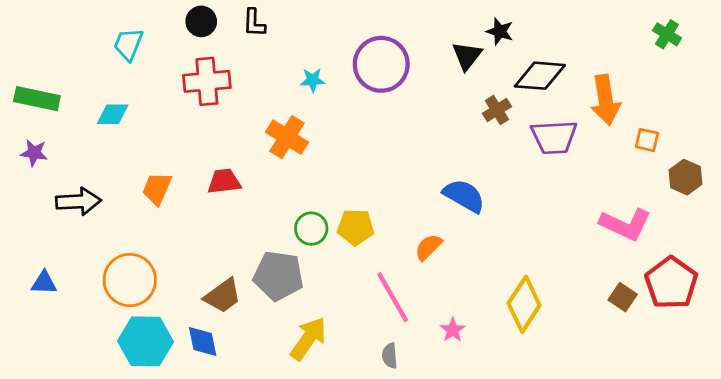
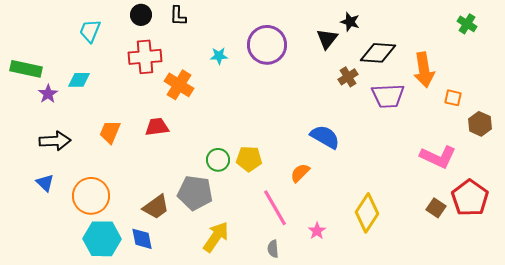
orange cross: (287, 137) -> (179, 85), moved
purple star: (34, 153) -> (48, 94), moved, turned 30
blue triangle: (44, 283) -> (45, 183), moved, turned 42

